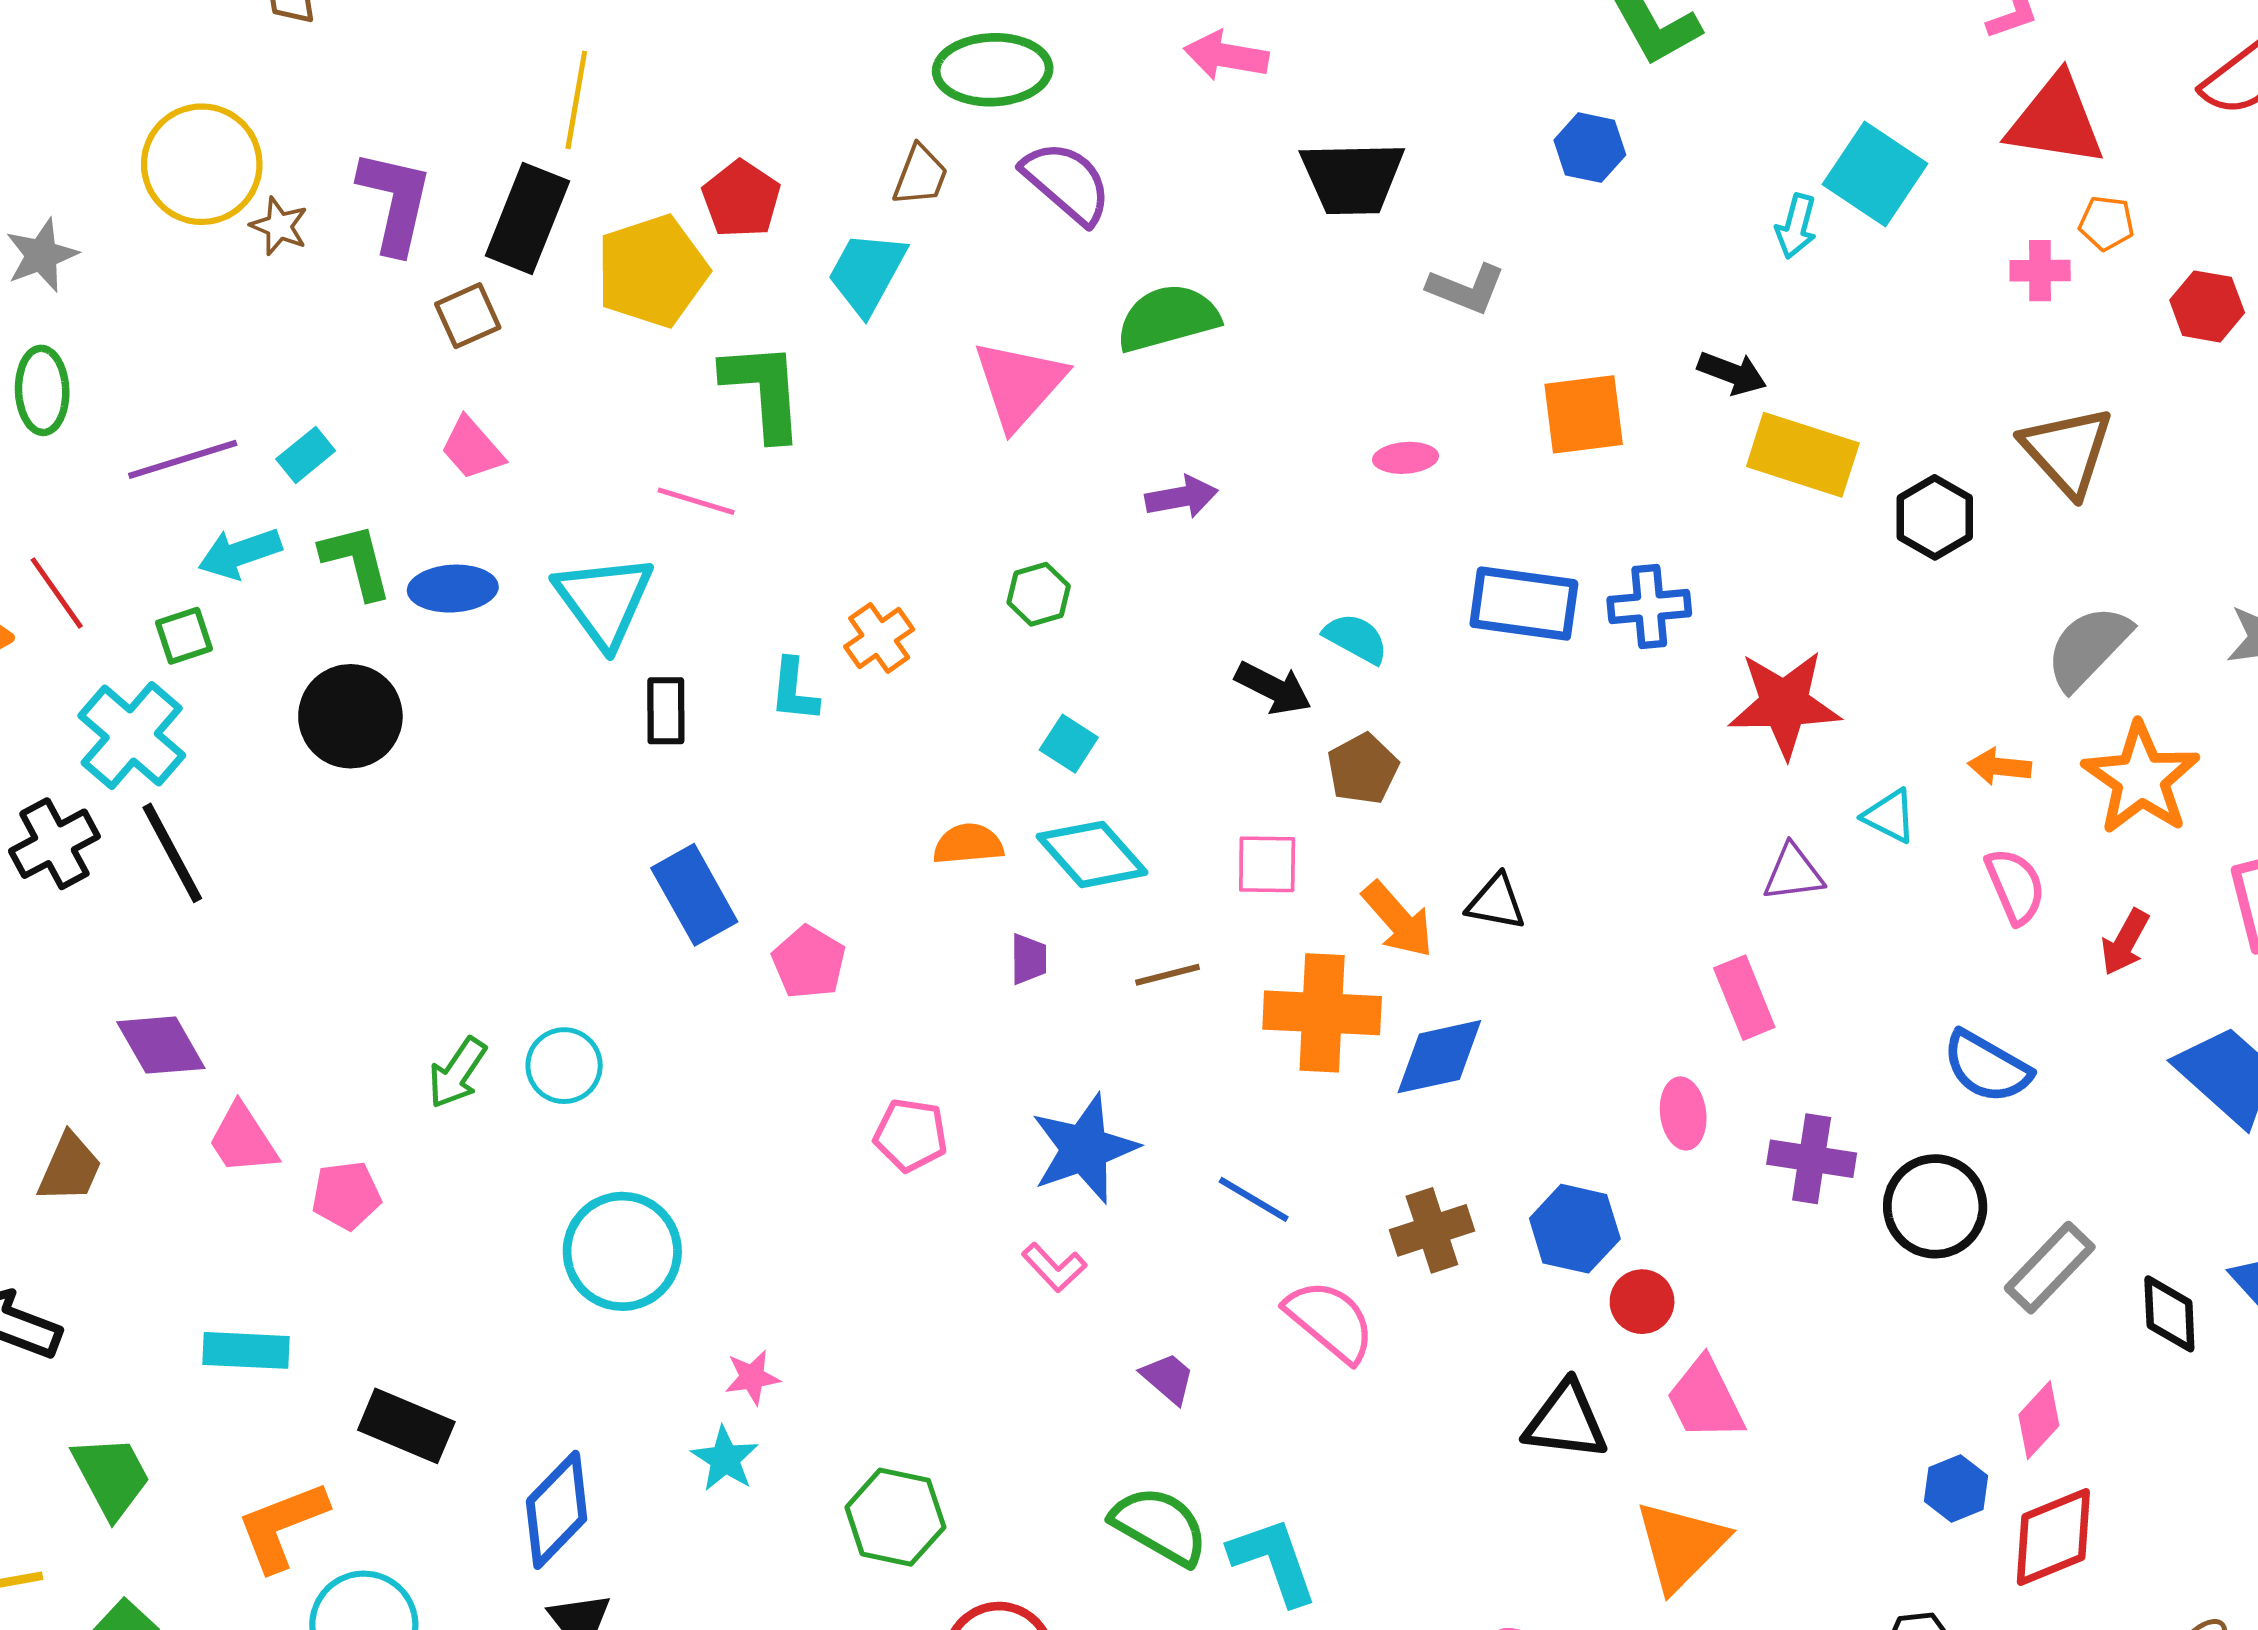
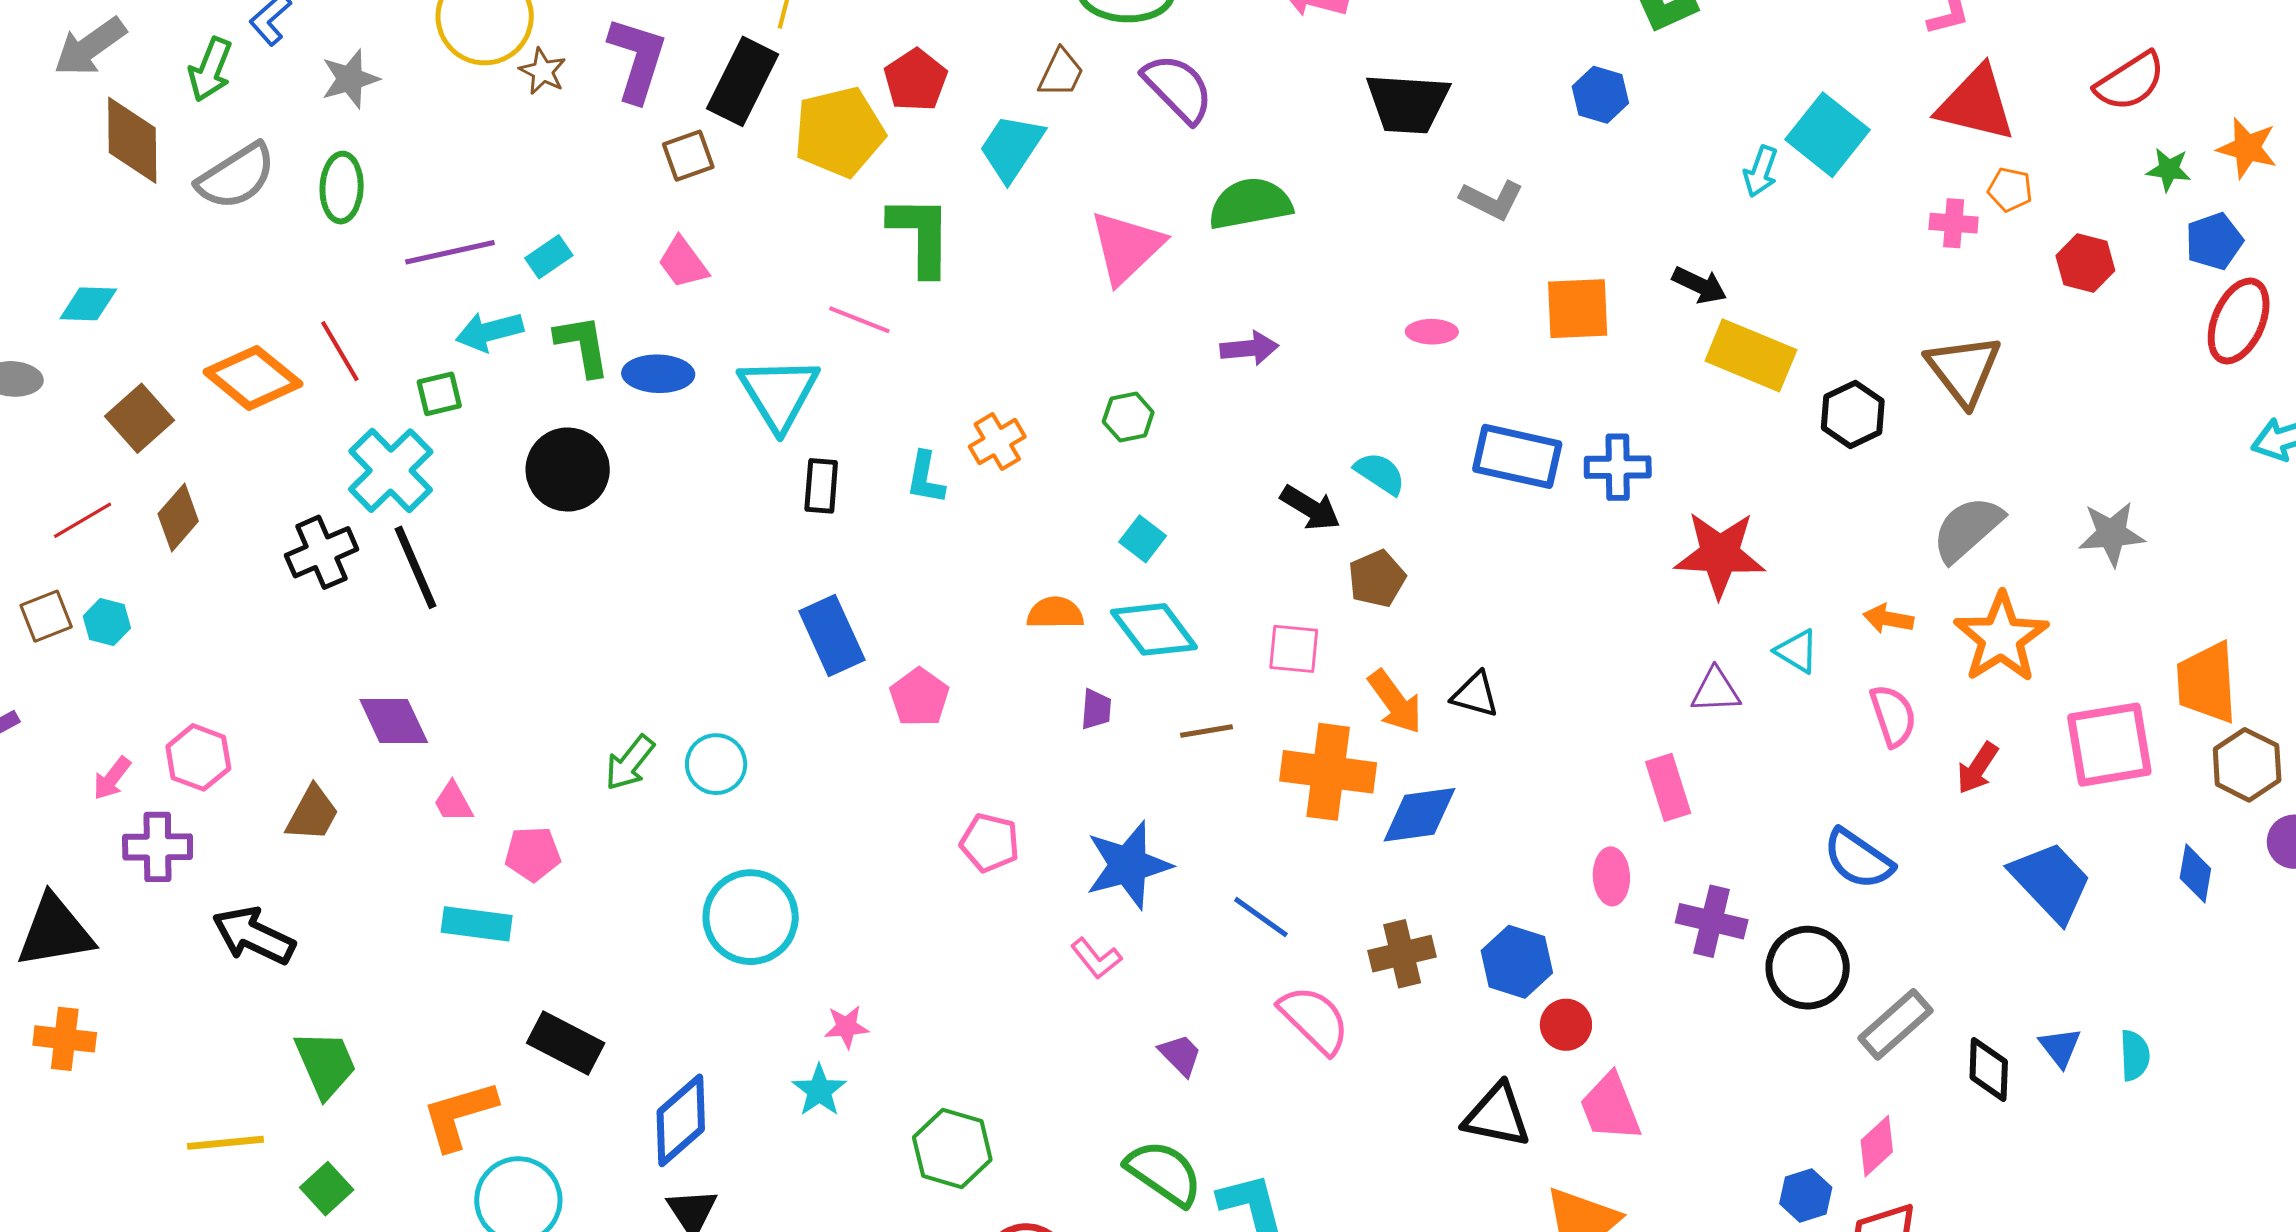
pink trapezoid: (243, 1139) -> (453, 802), size x0.7
cyan rectangle: (246, 1350) -> (477, 924), moved

